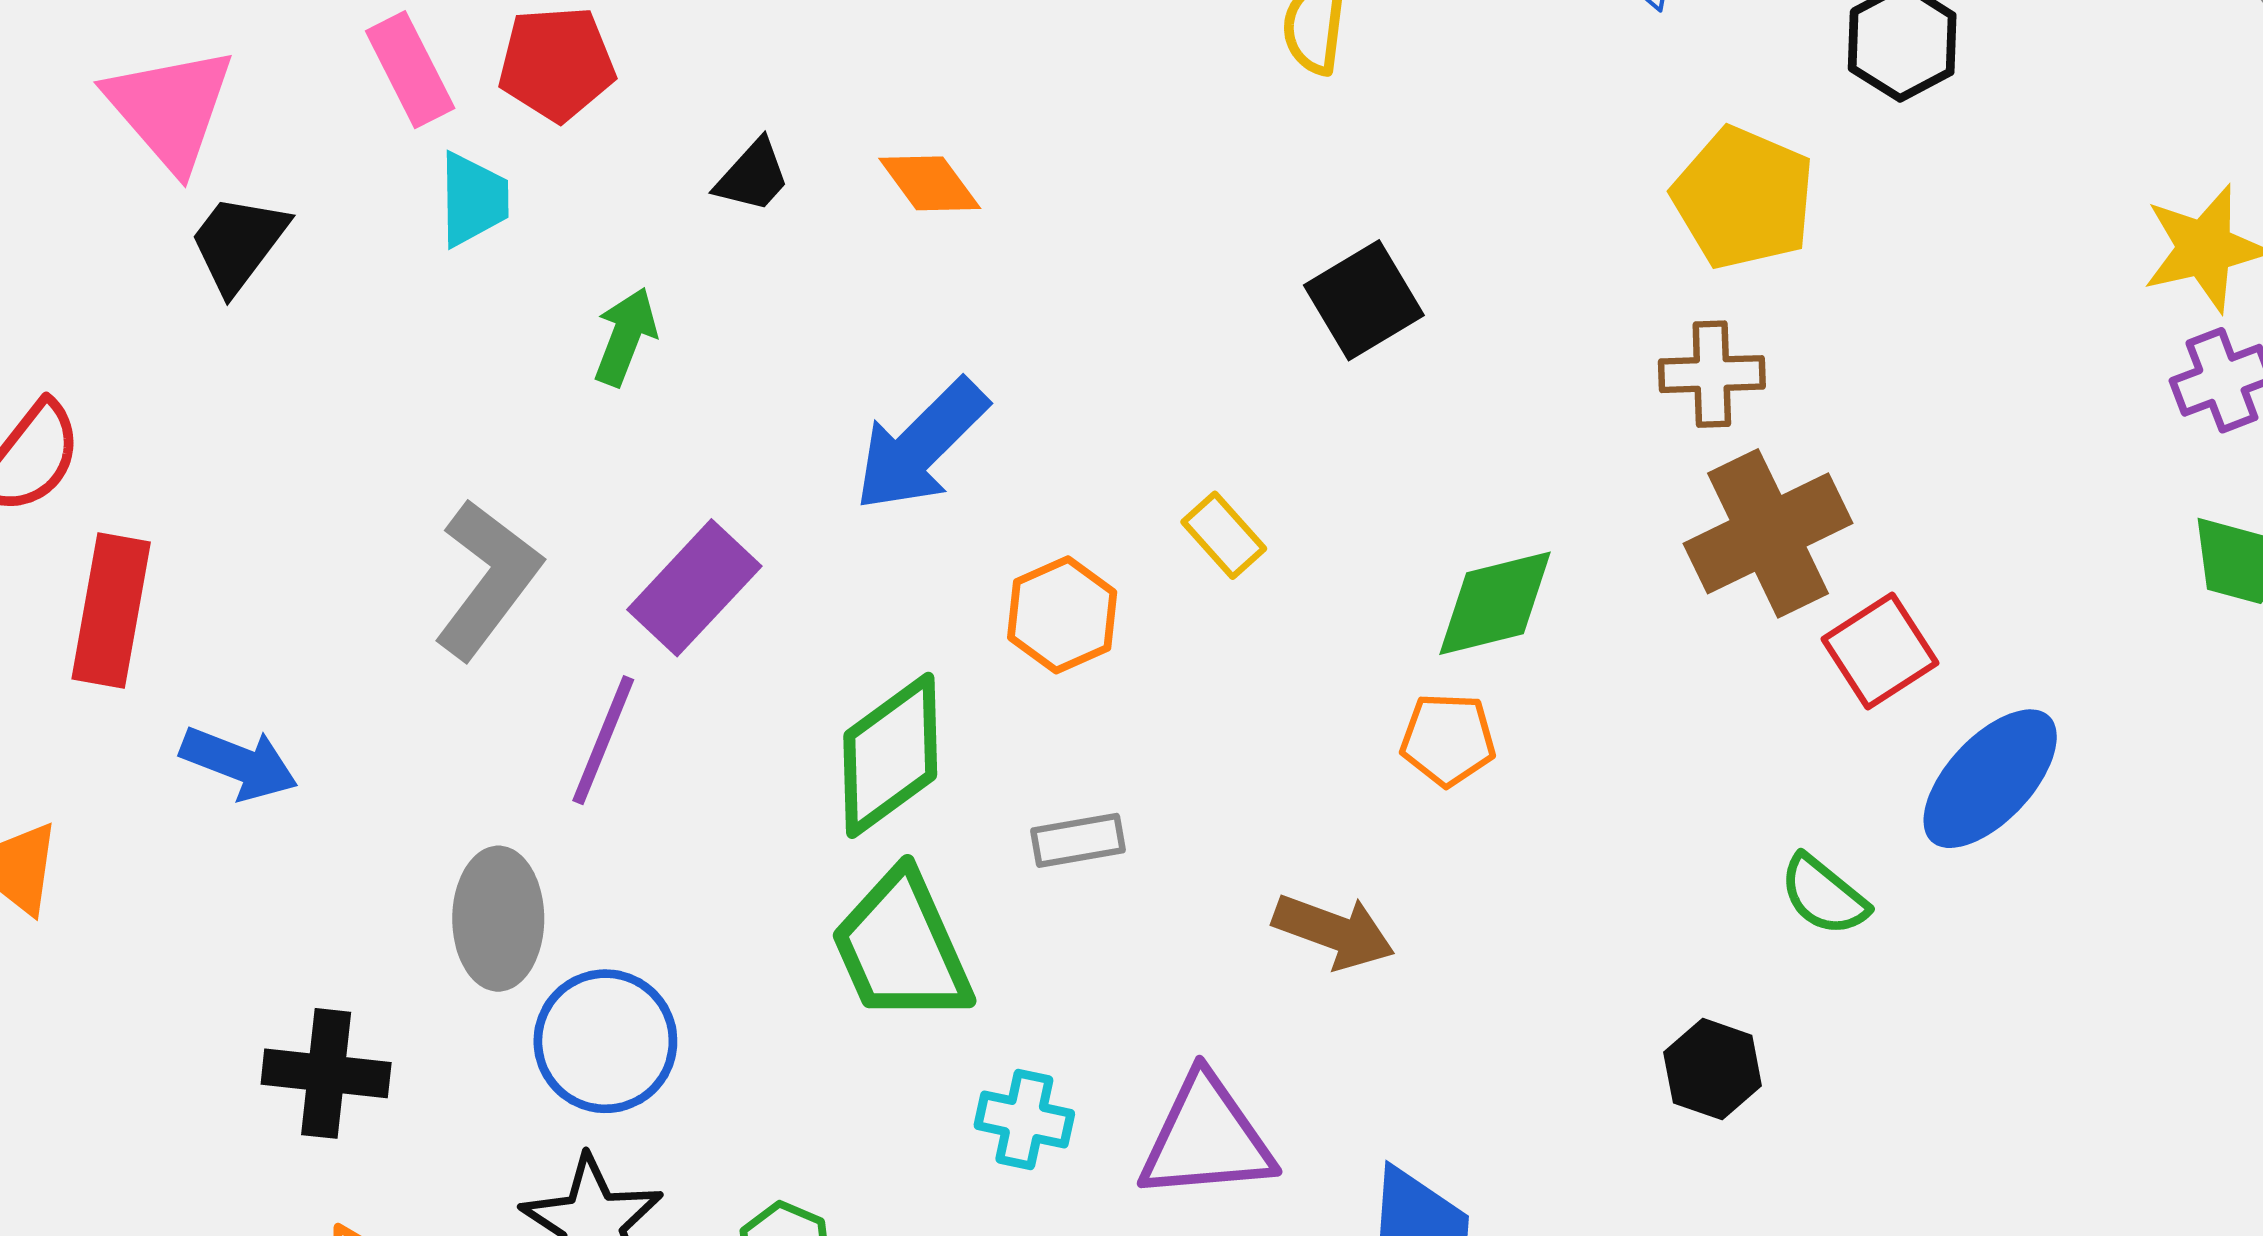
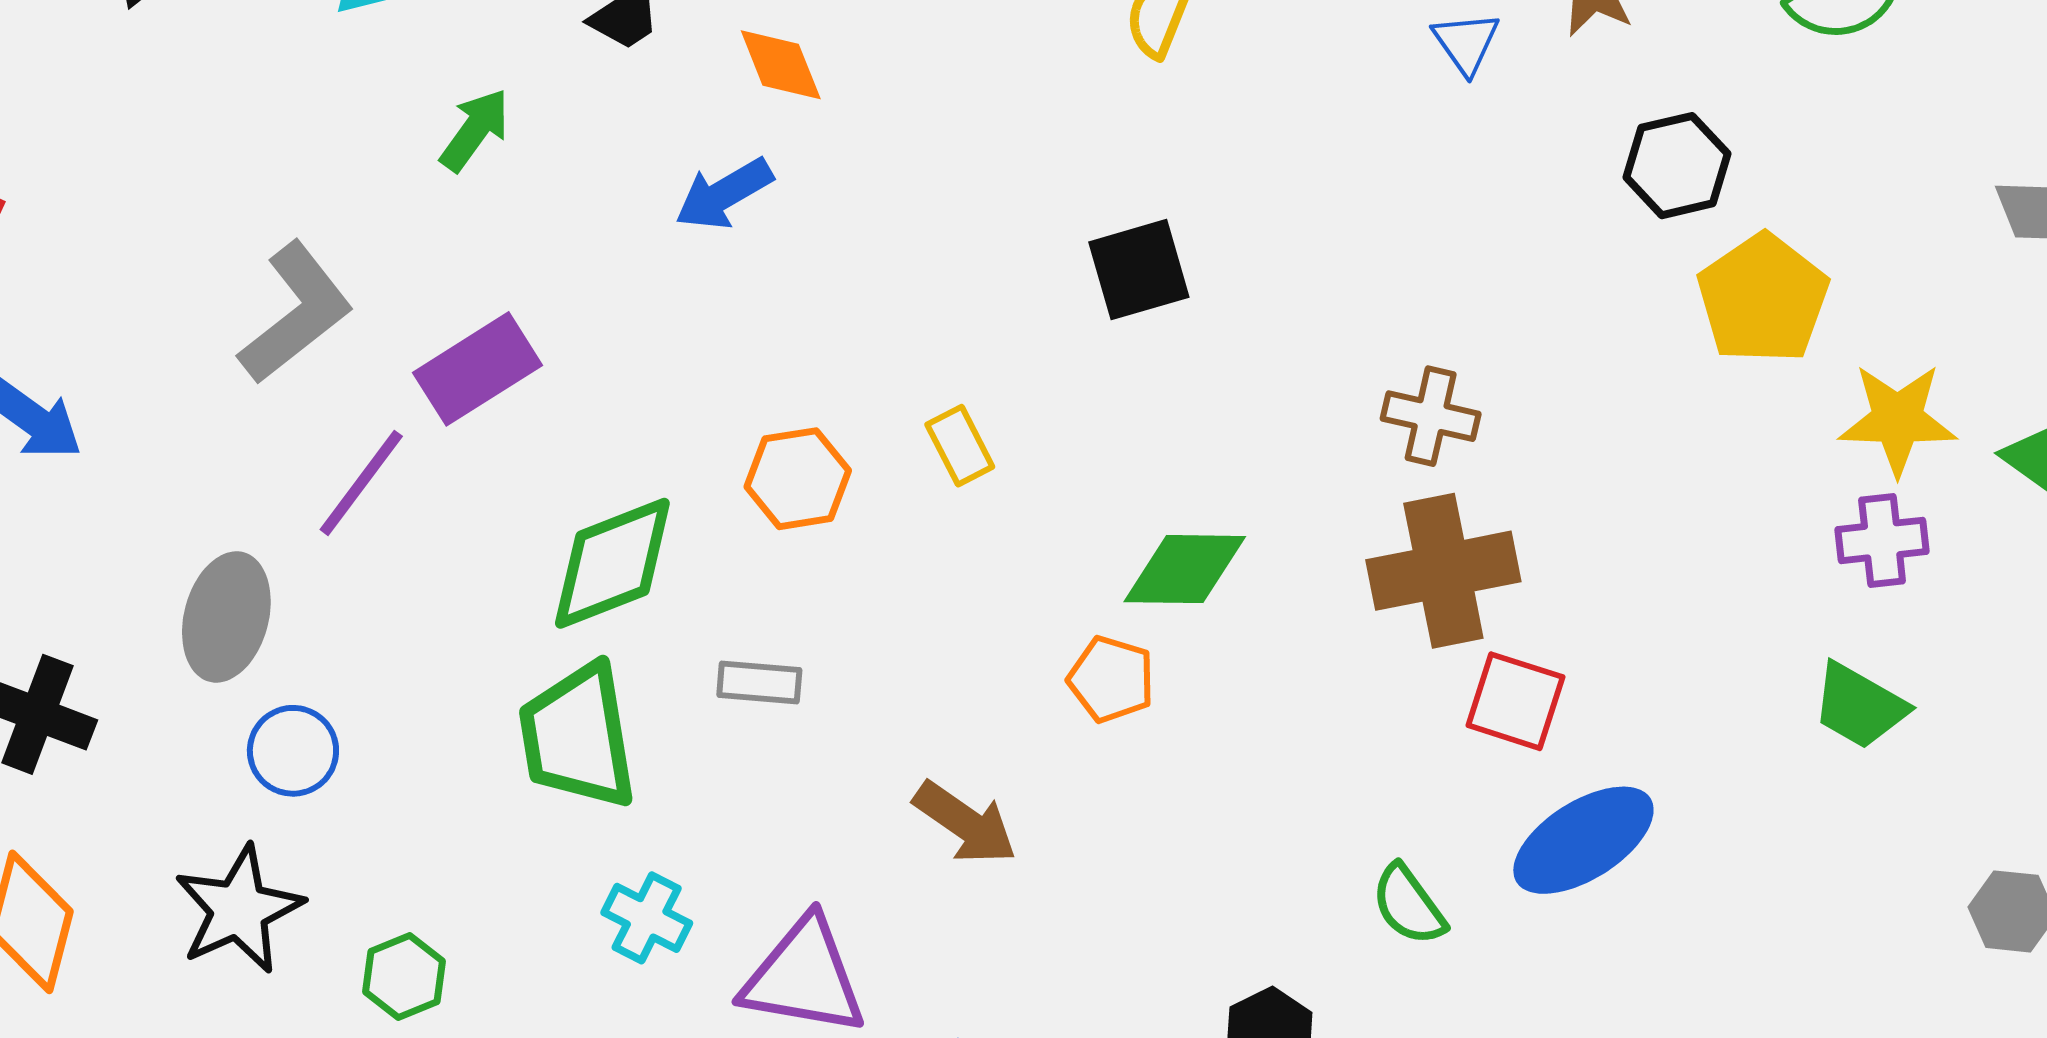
yellow pentagon: (1743, 198) -> (1763, 299), moved
blue arrow: (921, 445) -> (724, 194), moved, size x0.7
red square: (1880, 651) -> (1515, 701), turned 36
blue circle: (605, 1041) -> (293, 751), size x0.7

